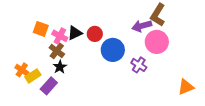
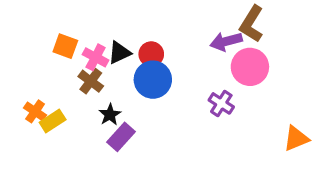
blue circle: (113, 50) -> (153, 80), moved
black star: (60, 67) -> (110, 115), moved
purple rectangle: (49, 86) -> (121, 137), moved

